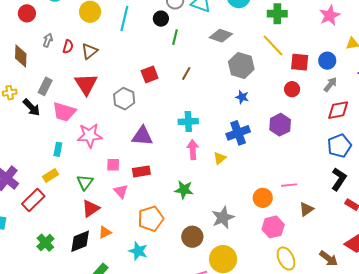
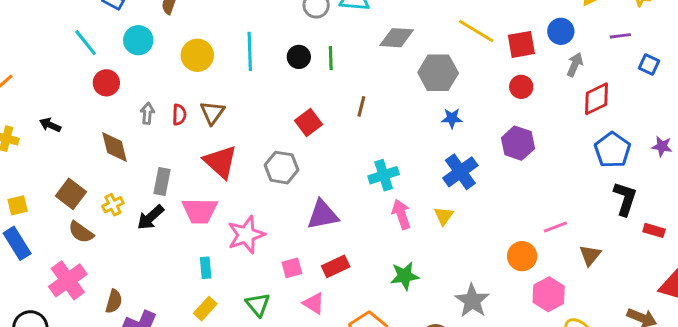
black circle: (161, 19) -> (299, 57), moved
black arrow: (31, 107) -> (151, 217), turned 108

